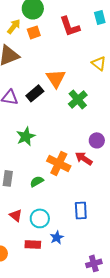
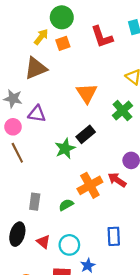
black rectangle: (35, 93) -> (86, 134), moved
green cross: (78, 99) -> (122, 111), moved
green star: (26, 136) -> (65, 148), moved
orange cross: (59, 163) -> (90, 185), turned 35

